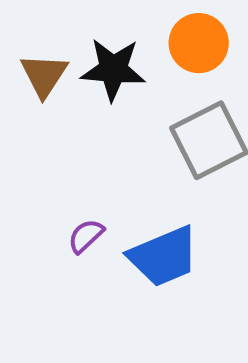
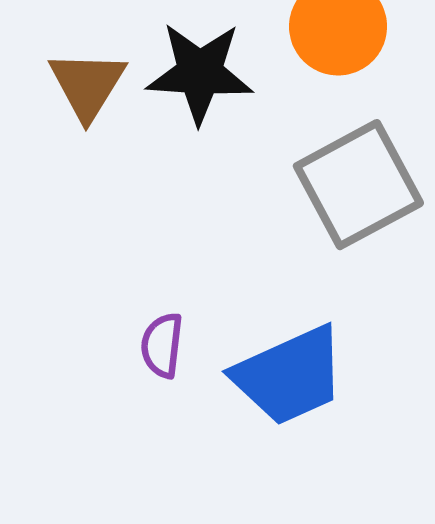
purple semicircle: (86, 236) -> (162, 345), turned -39

